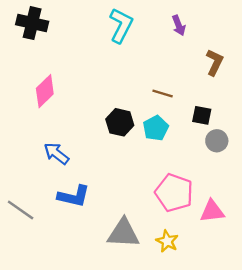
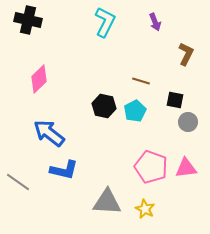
blue arrow: (56, 153) -> (49, 133), size x1.4
pink triangle: (212, 211) -> (186, 168), moved

